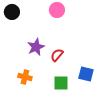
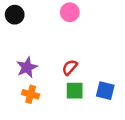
purple star: (36, 47) -> (27, 67), moved
green square: (61, 83) -> (75, 91), moved

